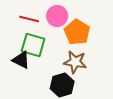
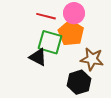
orange pentagon: (77, 32) -> (71, 33), moved

